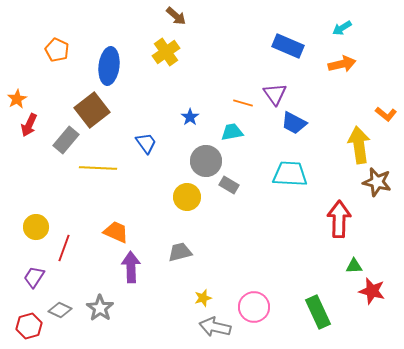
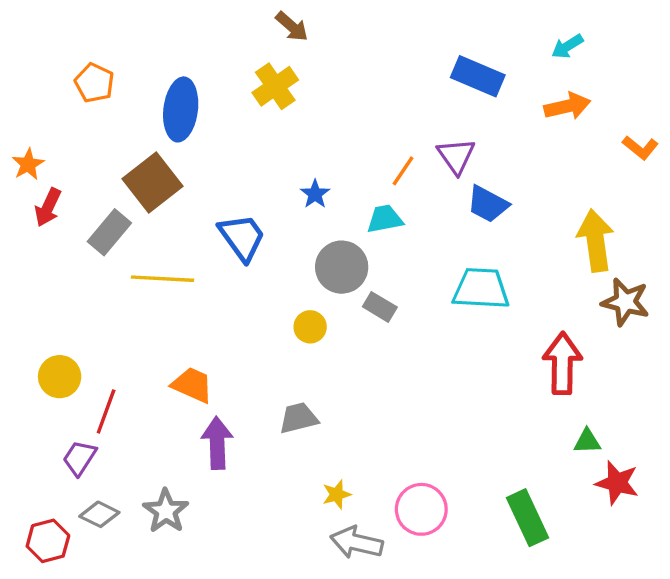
orange line: (243, 103) -> (403, 171), turned -72
orange L-shape: (386, 114) -> (640, 148), moved
blue trapezoid: (146, 143) -> (242, 237), size x1.4
yellow circle: (187, 197) -> (310, 327), size x0.7
purple trapezoid: (34, 277) -> (79, 458), moved

